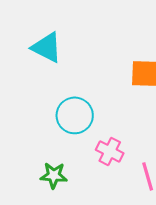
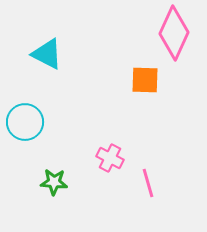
cyan circle: (75, 115) -> (25, 122), moved

